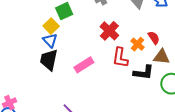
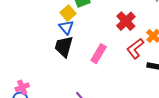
red L-shape: (120, 58) -> (135, 48), turned 40
pink rectangle: (84, 65) -> (99, 54), turned -30

